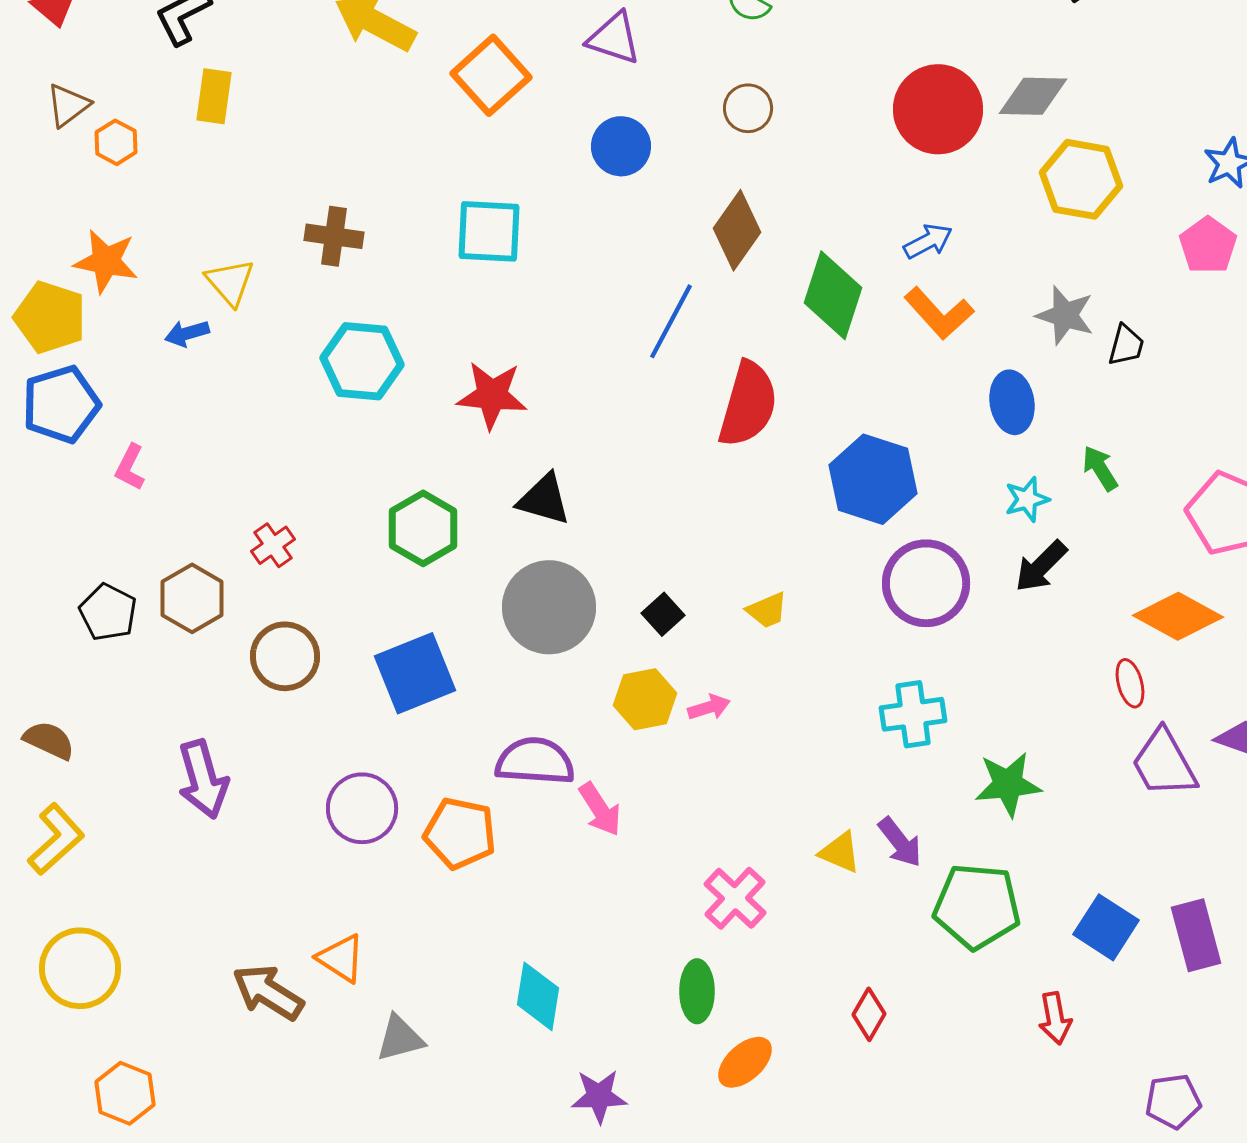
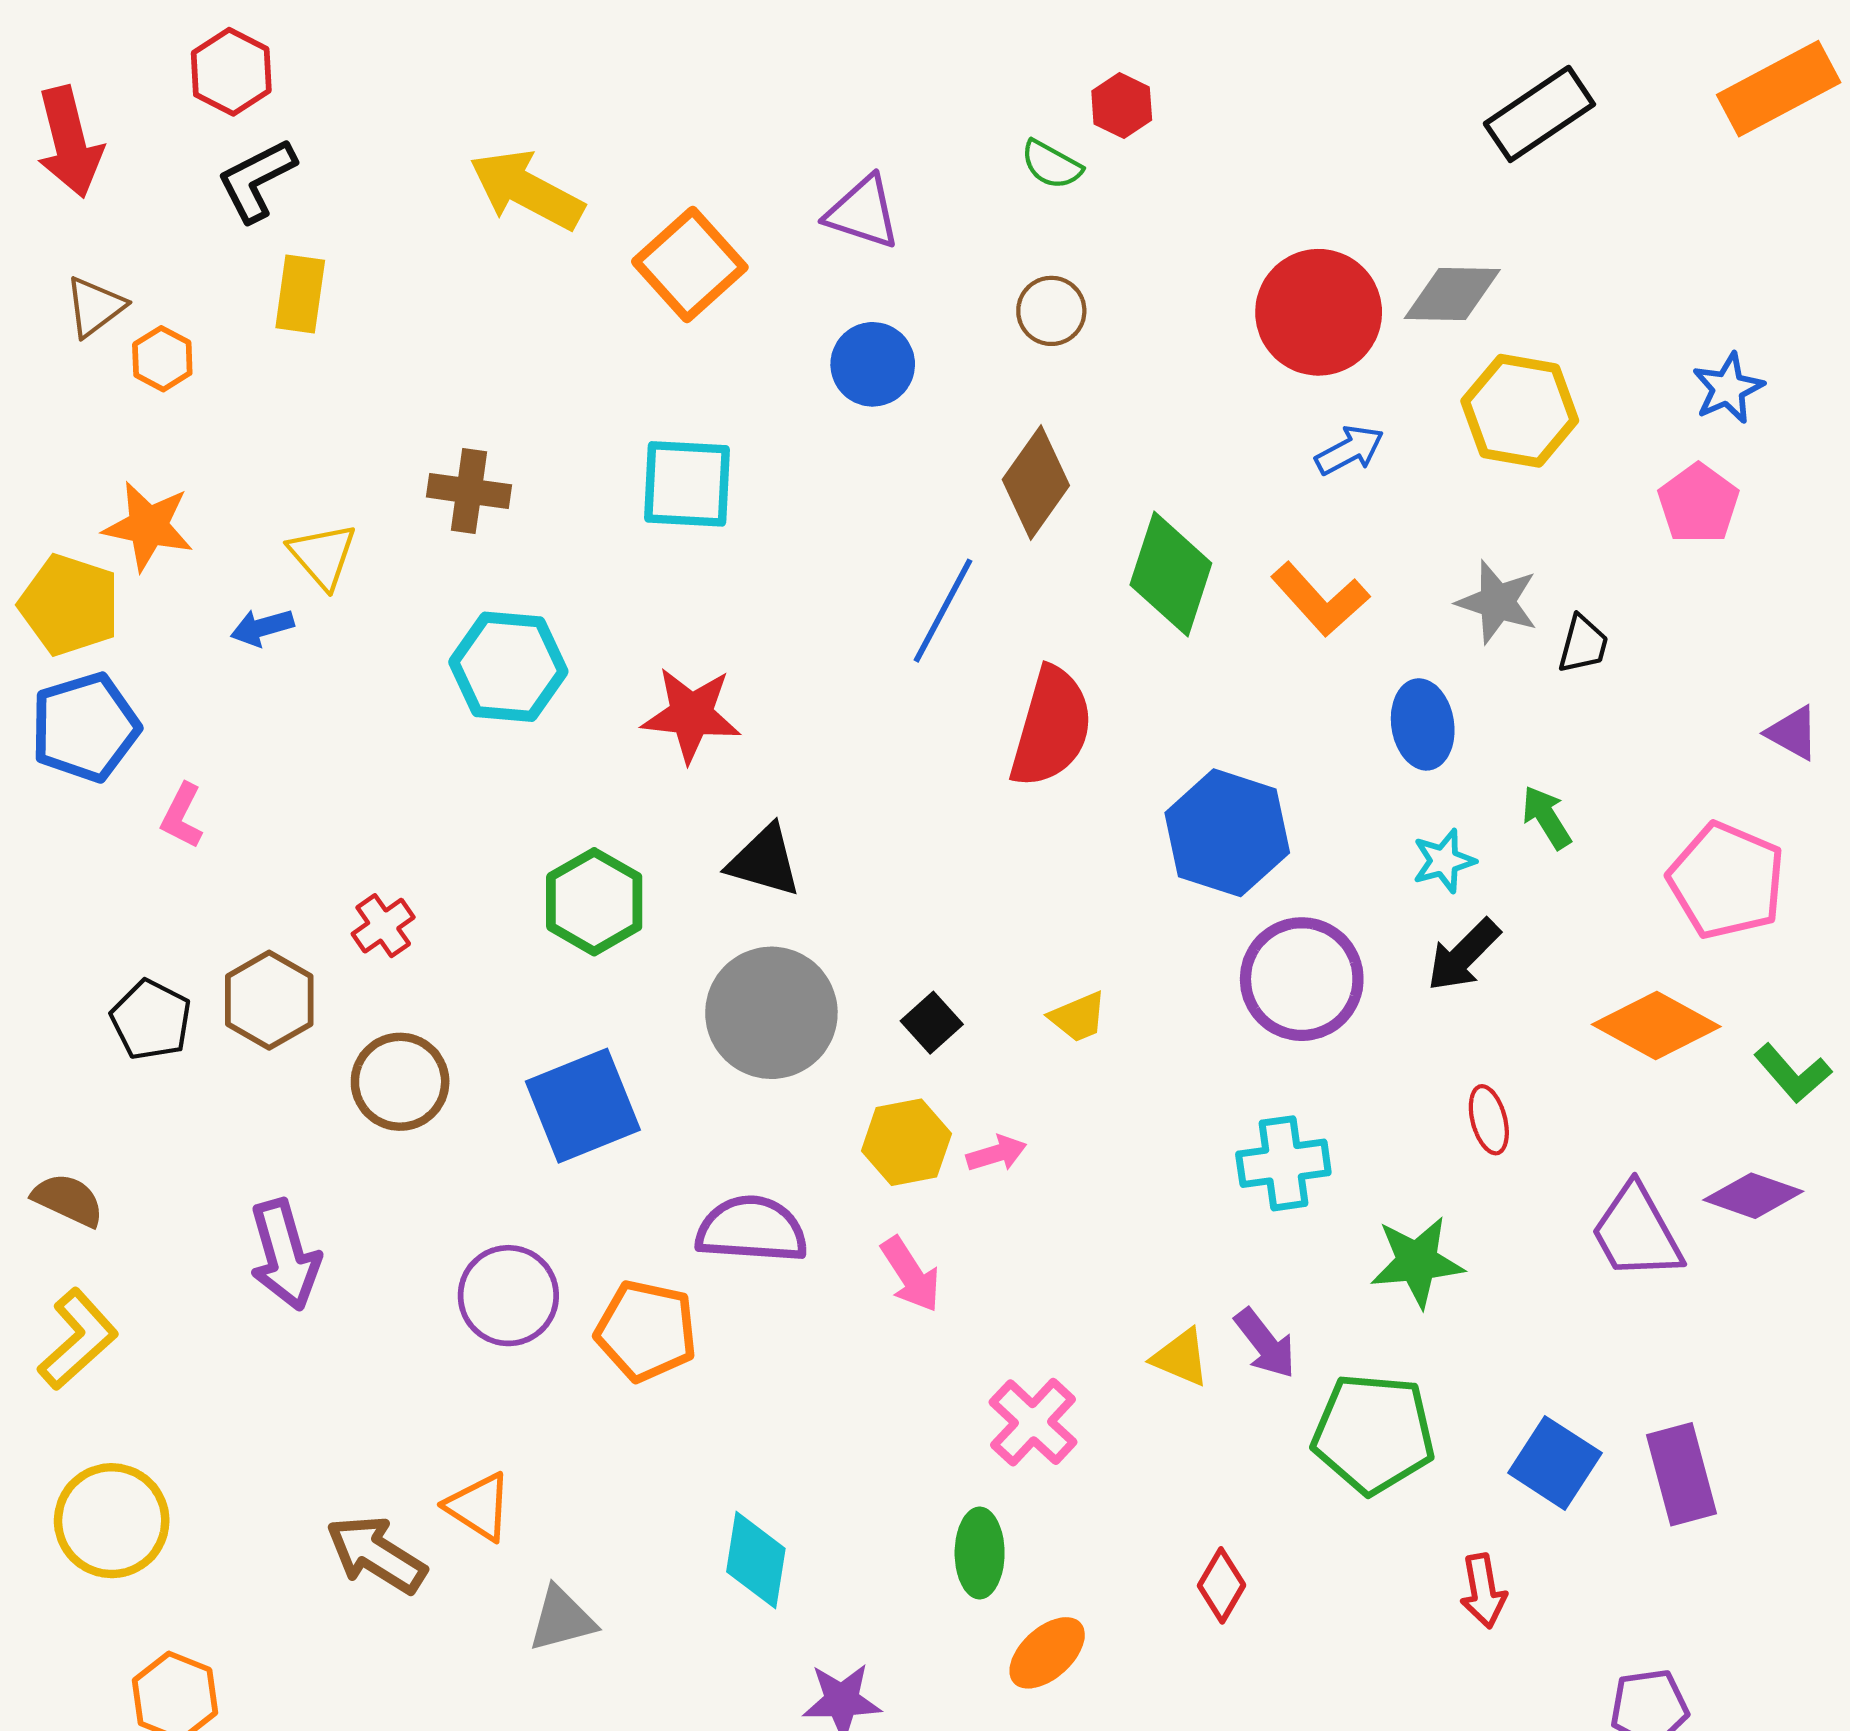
blue arrow: (928, 241) -> (1350, 450), moved
red ellipse: (1130, 683) -> (1489, 1120), moved
pink arrow: (600, 809) -> (911, 1274), moved

